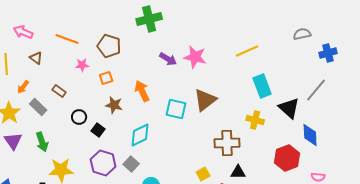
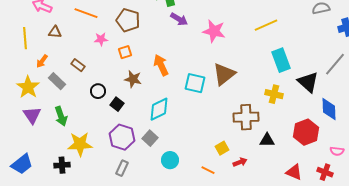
brown triangle: (36, 58) -> (55, 32), turned -32
purple arrow: (168, 59) -> (179, 19), moved
black triangle: (238, 172) -> (267, 140), moved

